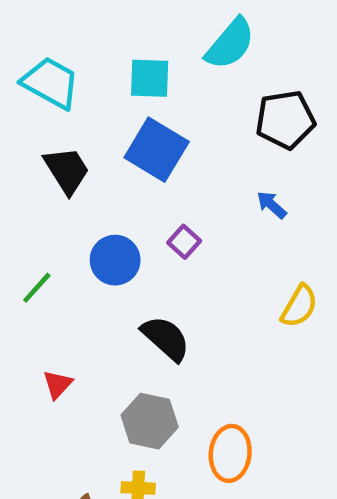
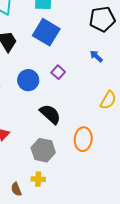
orange ellipse: (230, 453) -> (83, 139), moved

